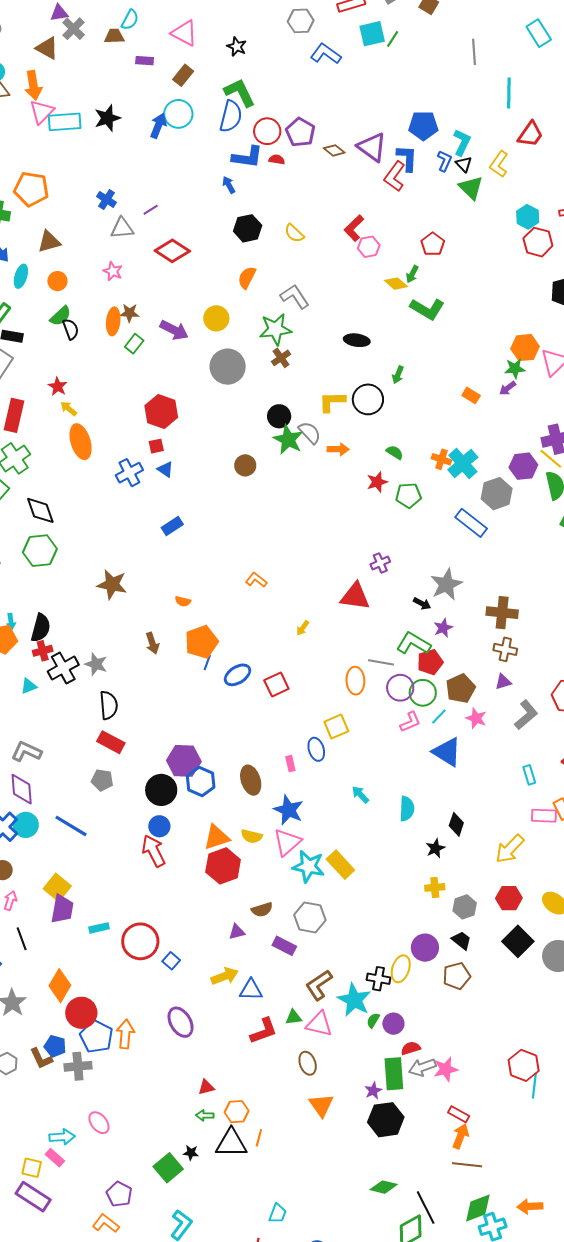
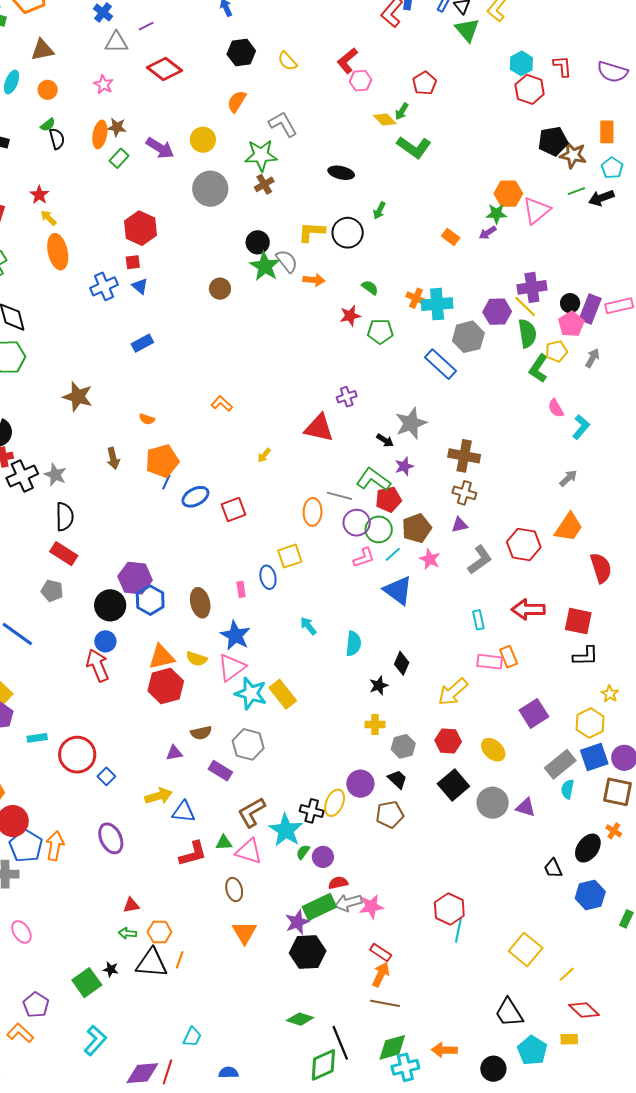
green semicircle: (61, 316) -> (48, 125), size x0.7
cyan cross: (463, 463) -> (437, 304), turned 32
green rectangle: (394, 1074) -> (319, 907), turned 64
purple star: (373, 1091) -> (297, 922), size x1.4

